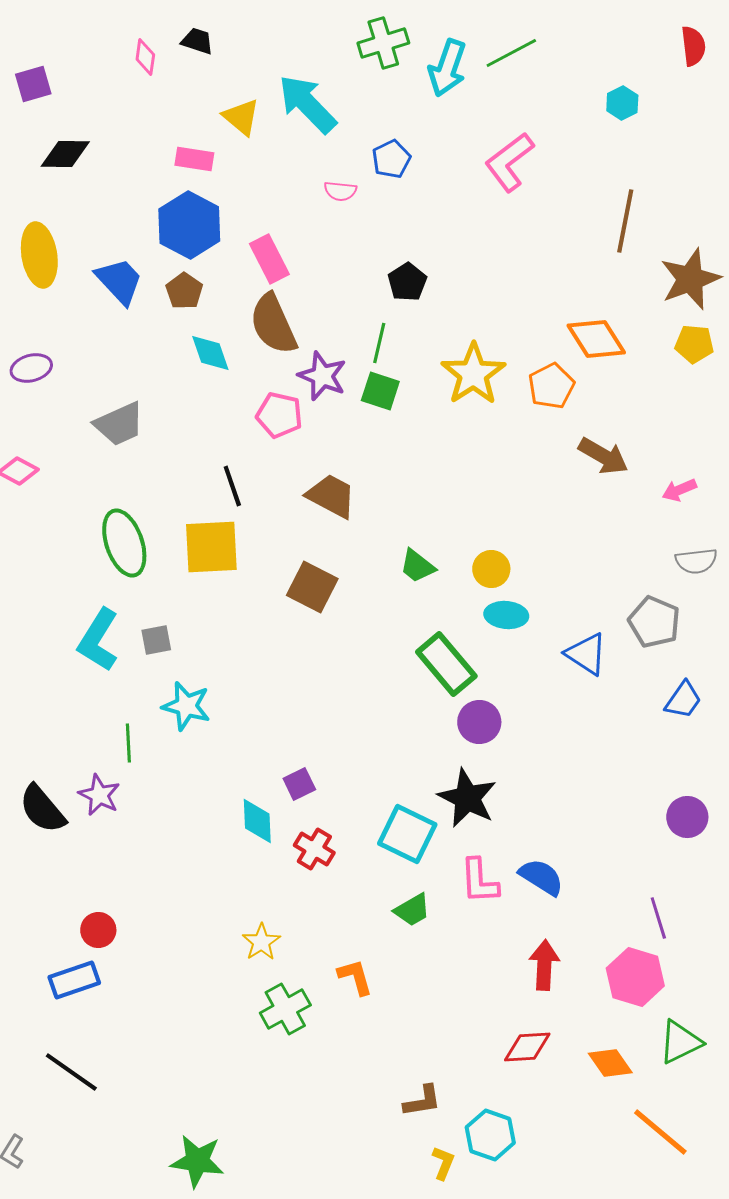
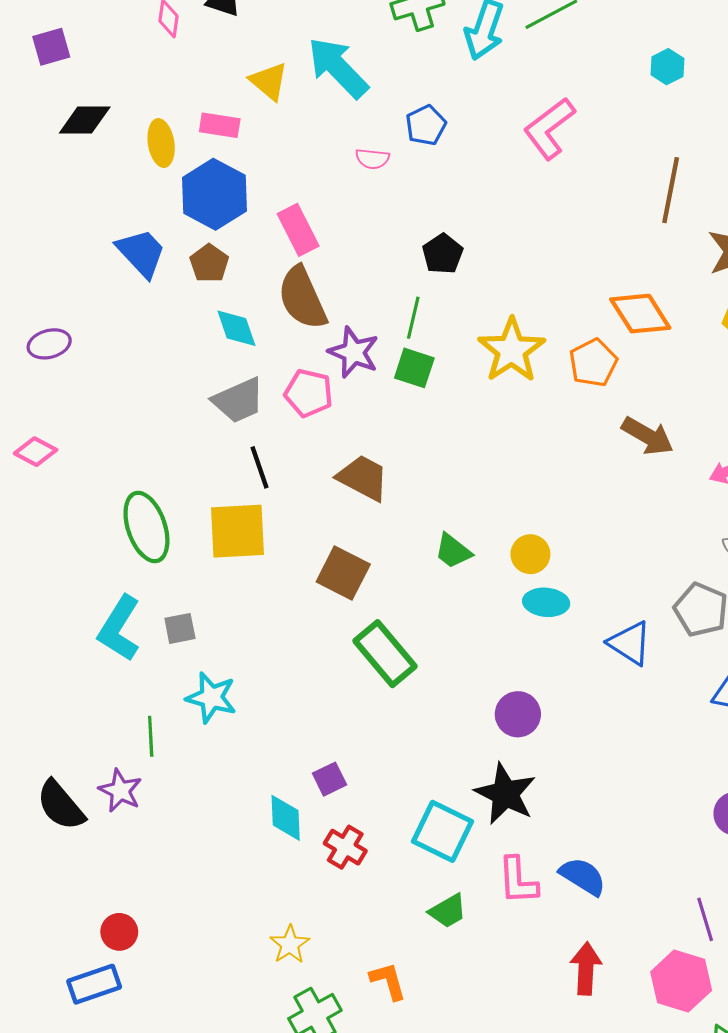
yellow ellipse: (39, 255) -> (161, 143), moved, size x0.7
gray trapezoid: (119, 424) -> (239, 400), moved
green rectangle: (446, 664) -> (385, 654), moved

